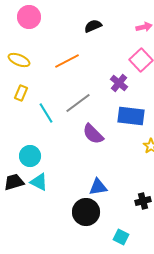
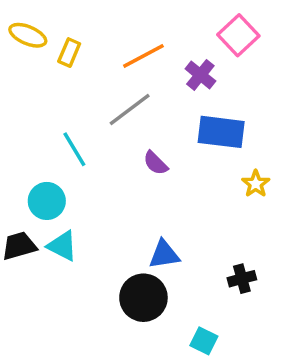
orange line: (67, 61) -> (143, 56), moved
yellow rectangle: (21, 93) -> (69, 52), moved
cyan line: (46, 113) -> (74, 149), moved
purple semicircle: (93, 134) -> (156, 163), size x0.7

